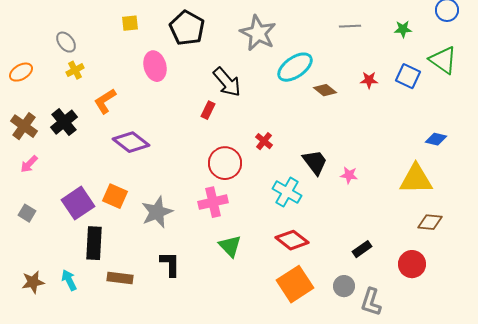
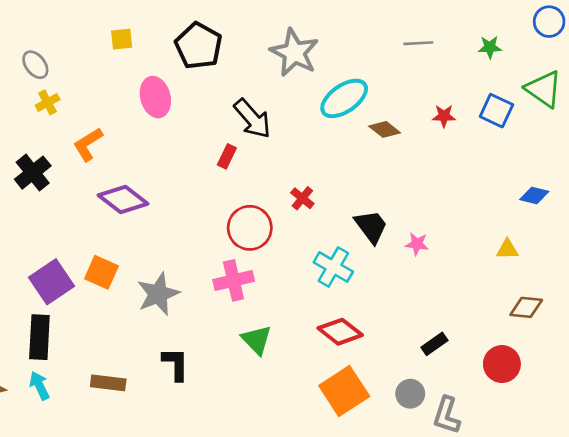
yellow triangle: (416, 179) -> (507, 249), size x0.5
black rectangle: (94, 243) -> (39, 337), moved

